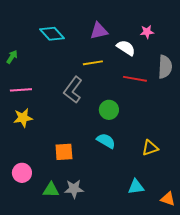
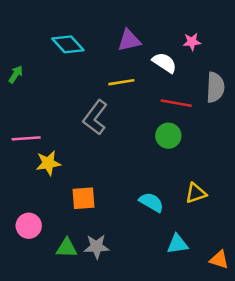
pink line: (21, 90) -> (26, 138), moved
green circle: (109, 110) -> (168, 136), moved
yellow star: (23, 118) -> (48, 163), moved
cyan semicircle: (106, 141) -> (151, 202), moved

